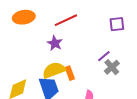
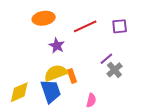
orange ellipse: (24, 17) -> (44, 18), moved
red line: (66, 20) -> (85, 26), moved

